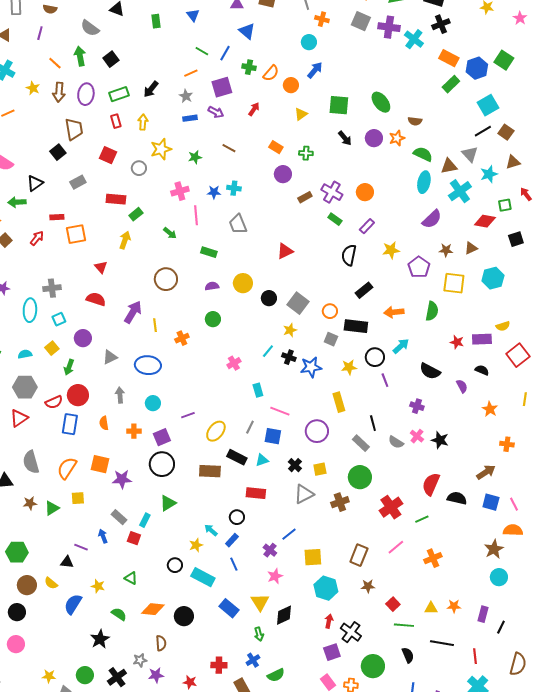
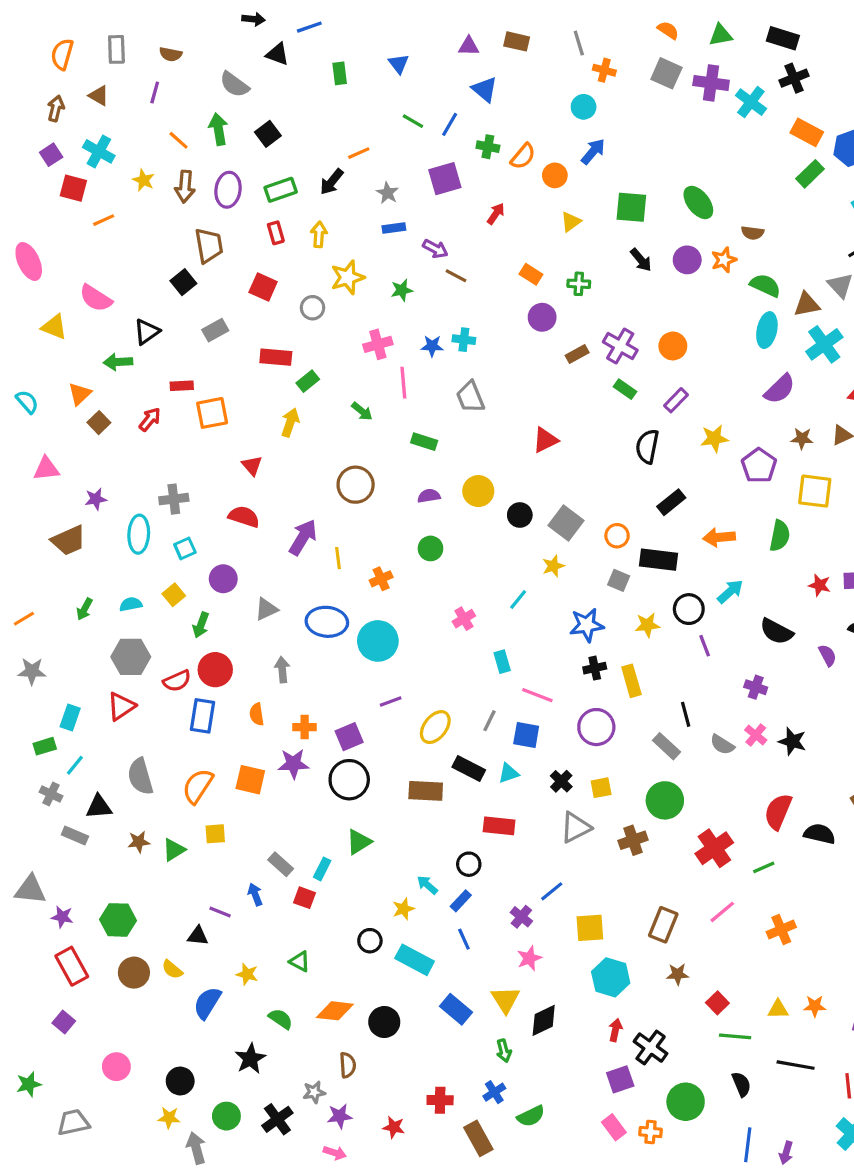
orange line: (191, 73) -> (359, 153), moved
purple arrow: (216, 112) -> (435, 249), moved
black cross: (289, 357) -> (595, 668), moved, turned -32
cyan circle: (153, 403) -> (378, 641), moved, size x1.6
purple star: (122, 479) -> (293, 764), moved
black circle: (17, 612) -> (180, 1081), moved

